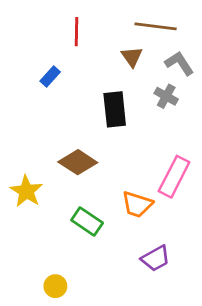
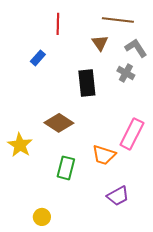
green rectangle: (87, 222) -> (66, 168), turned 70

